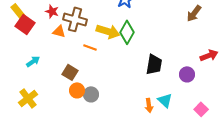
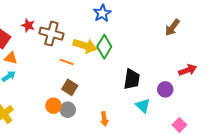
orange triangle: (59, 31) -> (11, 58), moved
brown square: (70, 72) -> (70, 87), moved
cyan triangle: (165, 100) -> (143, 106), moved
orange arrow: (149, 105) -> (104, 119), moved

